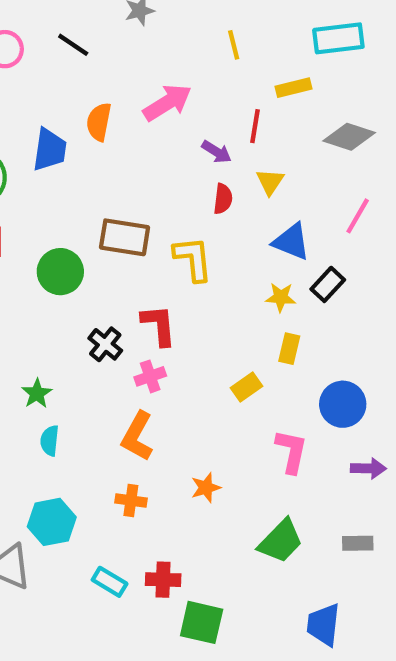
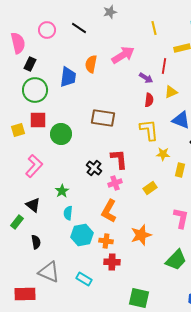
yellow triangle: (270, 182) -> (171, 92), turned 32
yellow L-shape: (193, 259) -> (149, 130), moved
green circle: (60, 272) -> (61, 134), moved
yellow star: (281, 297) -> (163, 154), moved
yellow rectangle: (246, 387) -> (150, 188), moved
orange star: (206, 488) -> (141, 235), size x1.5
cyan hexagon: (52, 522) -> (82, 235), moved
red cross: (163, 580) -> (112, 262), moved
cyan rectangle: (110, 582) -> (84, 279), moved

